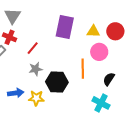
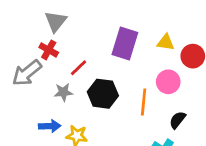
yellow triangle: (93, 31) -> (166, 42), moved
gray star: (36, 69) -> (63, 92), moved
black hexagon: (57, 82) -> (103, 94), moved

